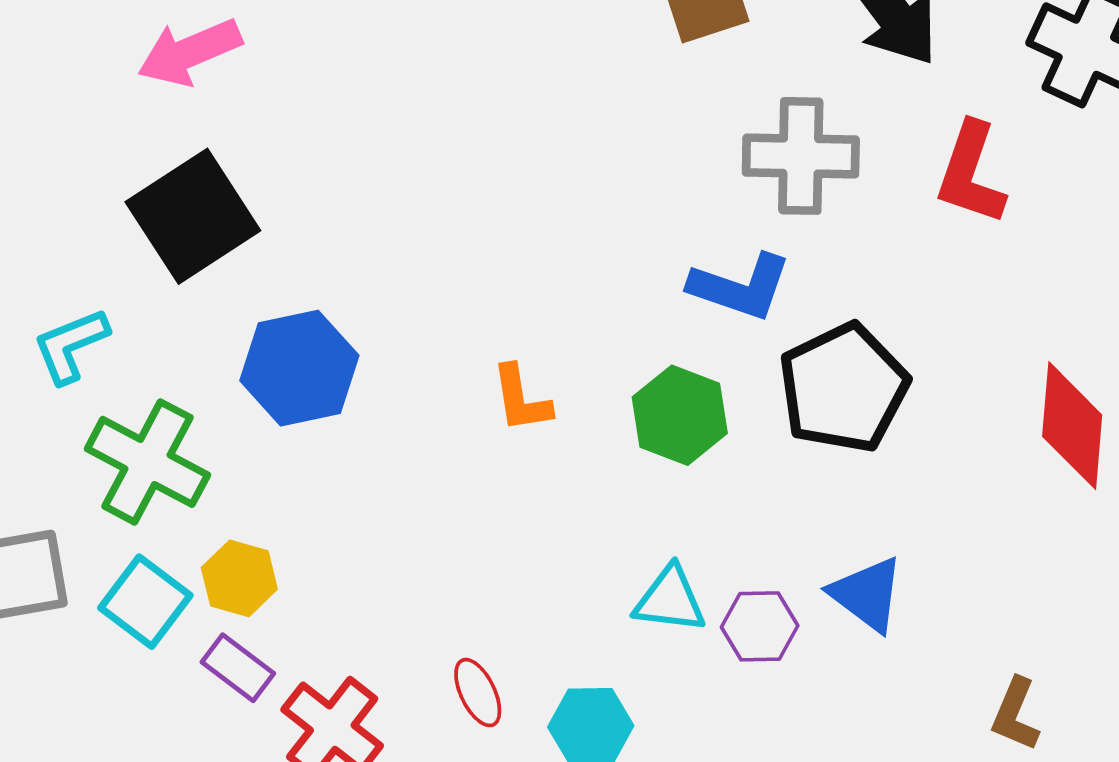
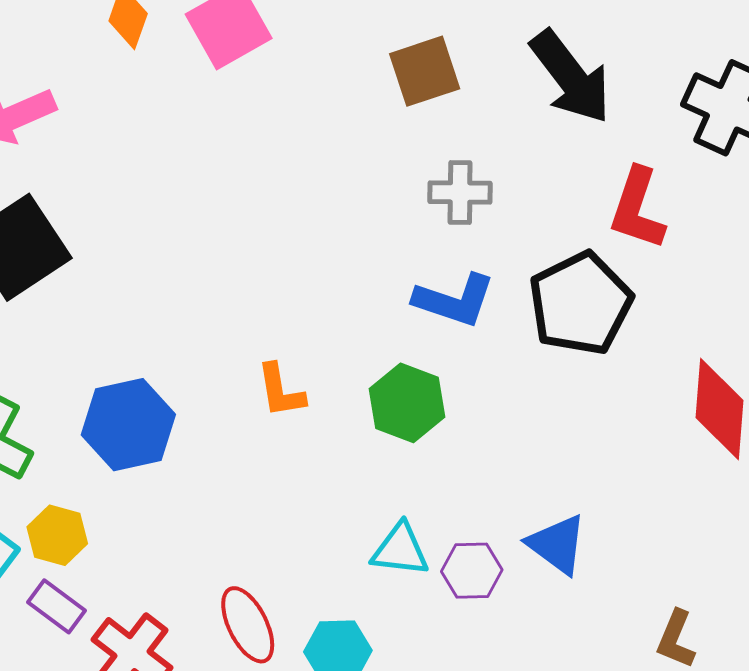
gray cross: (801, 156) -> (460, 192), moved, size x0.7
blue hexagon: (299, 368) -> (128, 425), moved
black pentagon: (844, 388) -> (581, 303), moved
red ellipse: (478, 693) -> (248, 625), size x1.4

